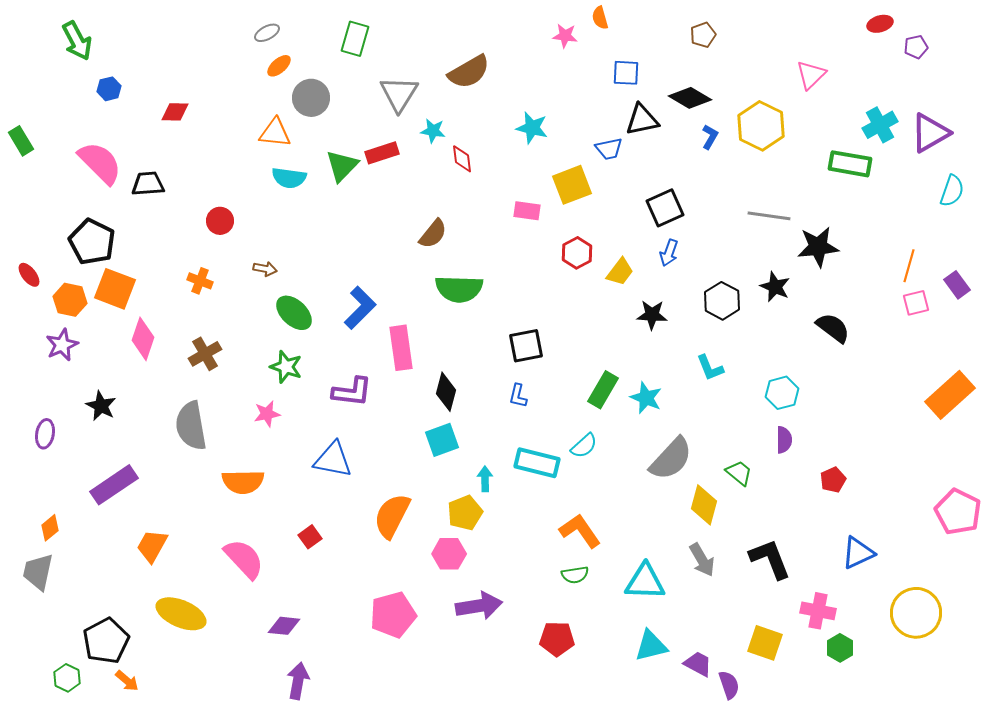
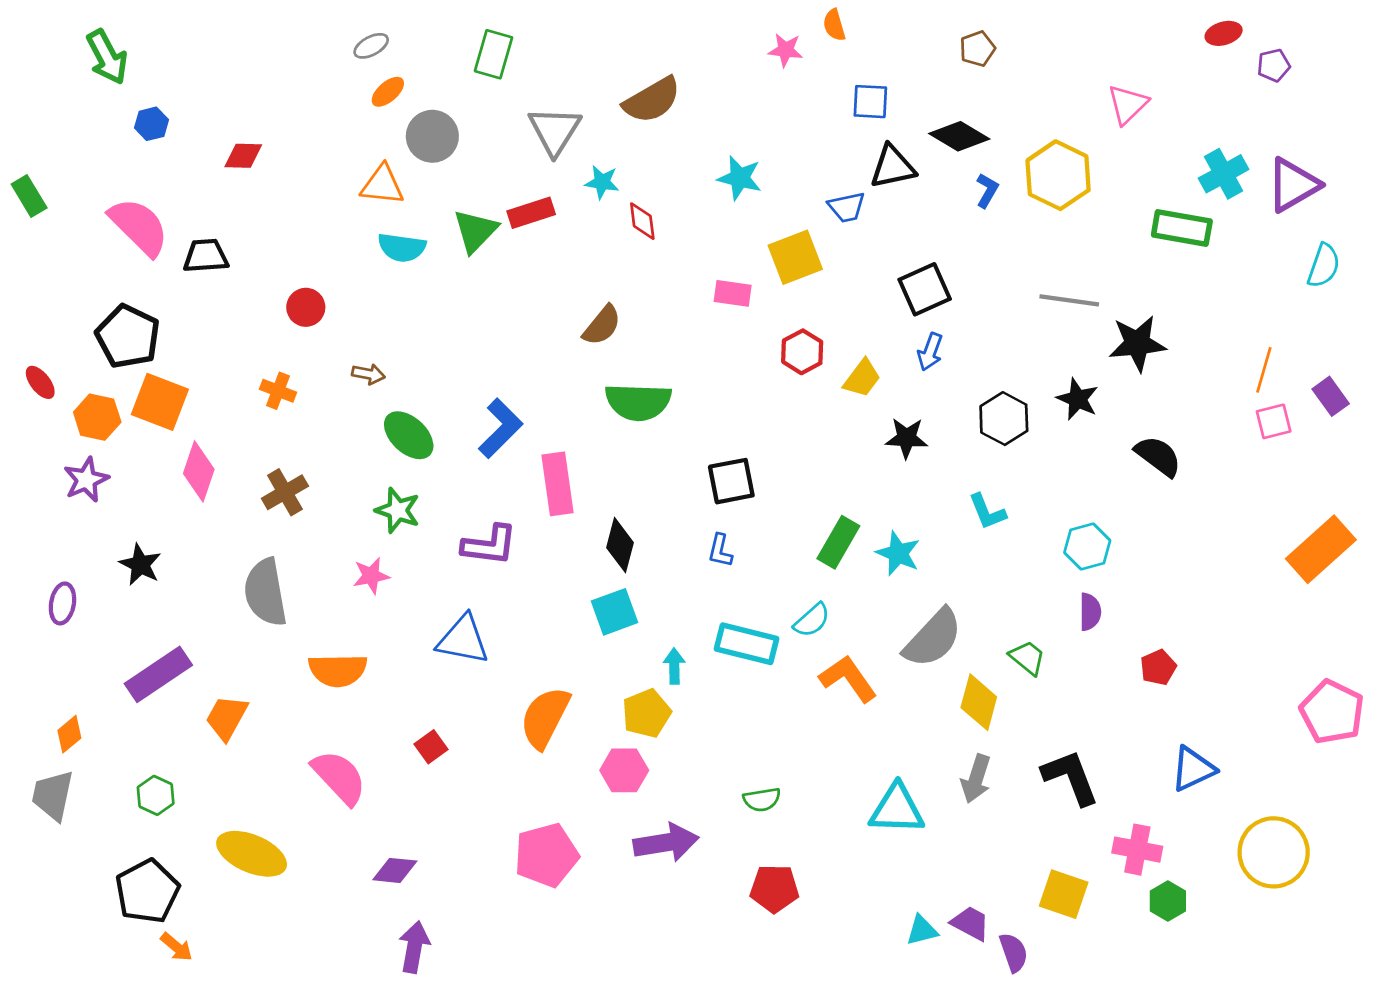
orange L-shape: (580, 531) -> (848, 679), moved
orange trapezoid: (152, 546) -> (227, 717), moved
gray arrow: (702, 560) -> (976, 779), turned 48
green semicircle: (575, 575) -> (762, 800), moved
cyan triangle: (651, 646) -> (922, 930), moved, size x0.7
green hexagon: (67, 678) -> (156, 795), moved

